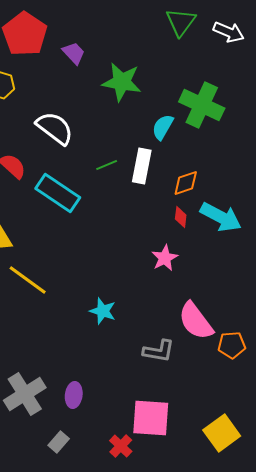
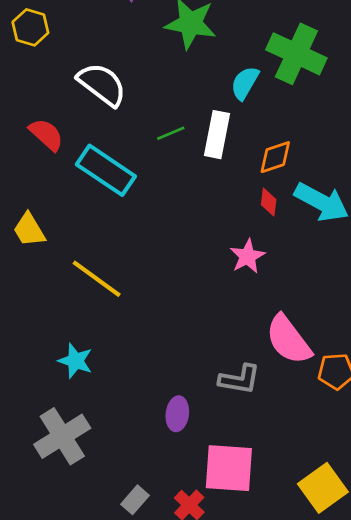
yellow line: (28, 280) -> (97, 279), moved
cyan star: (103, 311) -> (75, 361), moved
purple ellipse: (74, 395) -> (177, 414), moved
gray rectangle: (59, 442) -> (135, 500), moved

